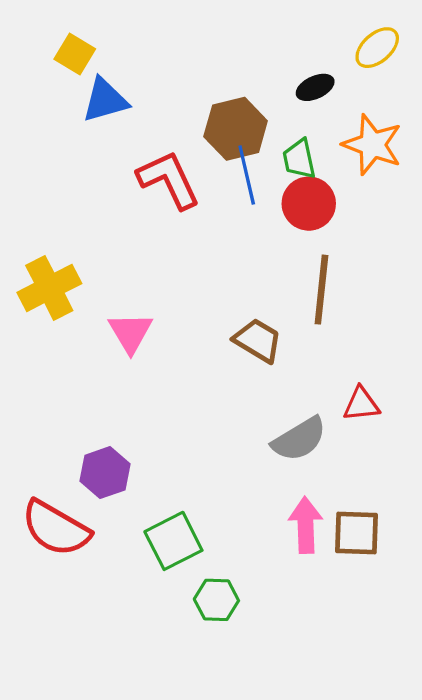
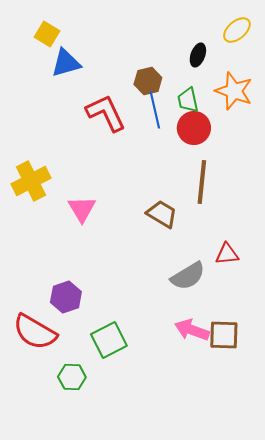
black ellipse: (315, 87) -> (198, 55), turned -45
brown hexagon: (236, 129) -> (148, 81), size x0.7
pink arrow: (306, 525) -> (192, 330), turned -68
green hexagon: (216, 600) -> (72, 377), moved

